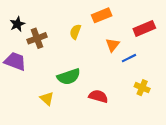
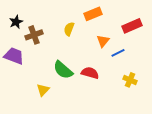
green semicircle: (69, 77) -> (63, 70), turned 60
red semicircle: (98, 96) -> (90, 73), moved
yellow triangle: (47, 99) -> (43, 90), turned 32

